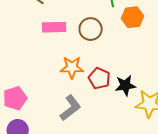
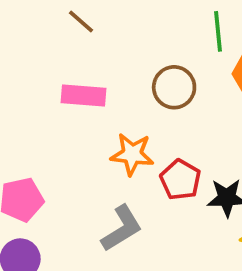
pink rectangle: (54, 27) -> (84, 95), moved

